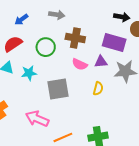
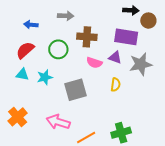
blue arrow: (21, 19) -> (31, 25), turned 48
purple triangle: (101, 62) -> (115, 57), turned 32

